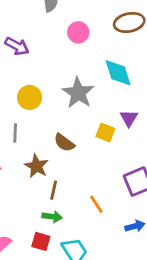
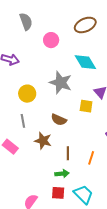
brown line: (54, 190) -> (68, 153), moved
orange line: (96, 204) -> (91, 158), turned 64

